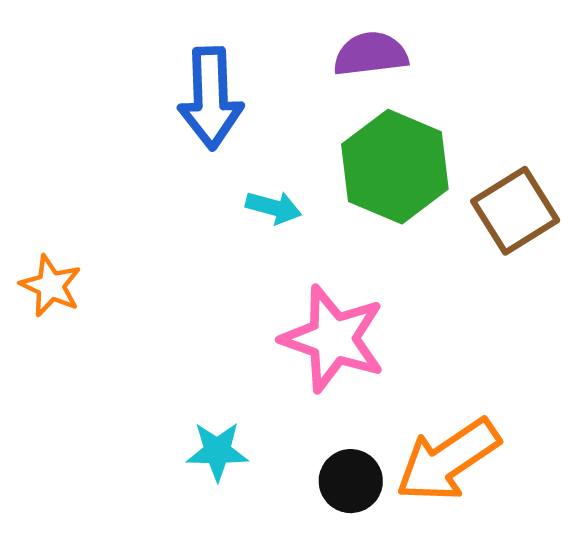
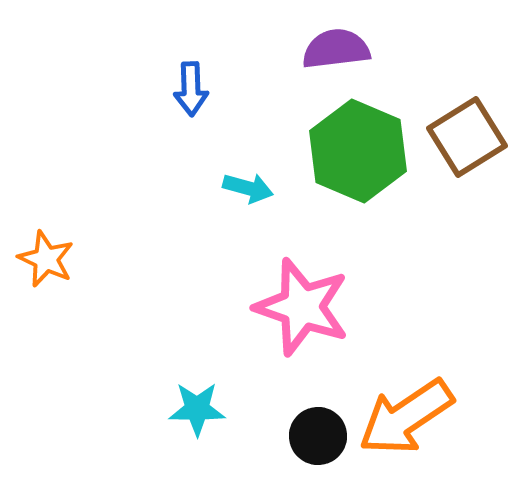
blue arrow: (211, 98) -> (191, 89), size x0.6
brown square: (515, 211) -> (467, 137), moved

